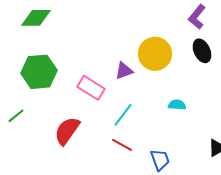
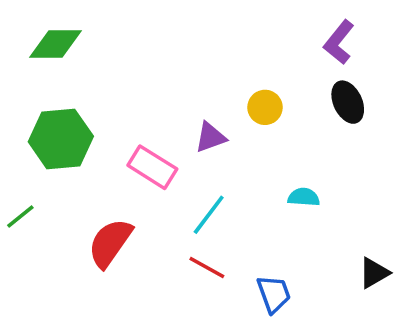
yellow circle: (155, 54) -> (265, 107), size x0.6

